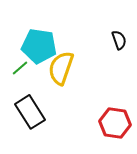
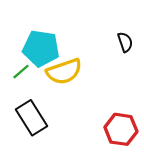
yellow semicircle: (61, 68) -> (64, 72), turned -128

